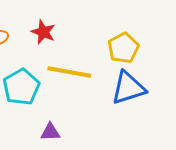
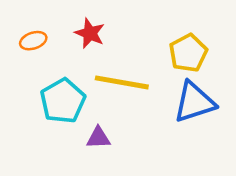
purple triangle: (50, 132) -> (98, 138), moved

